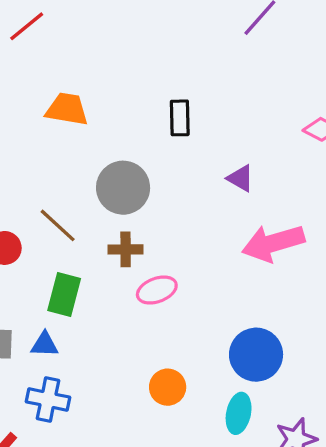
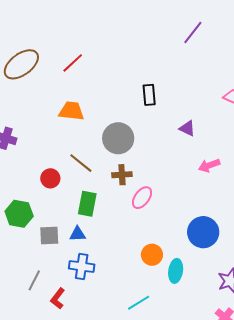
red line: (27, 26) -> (73, 63), moved
orange trapezoid: (67, 109) -> (71, 111), moved
pink arrow: (273, 243) -> (209, 165), size x0.6
pink ellipse: (157, 290) -> (142, 198), turned -30
cyan ellipse: (239, 413) -> (176, 271), moved

